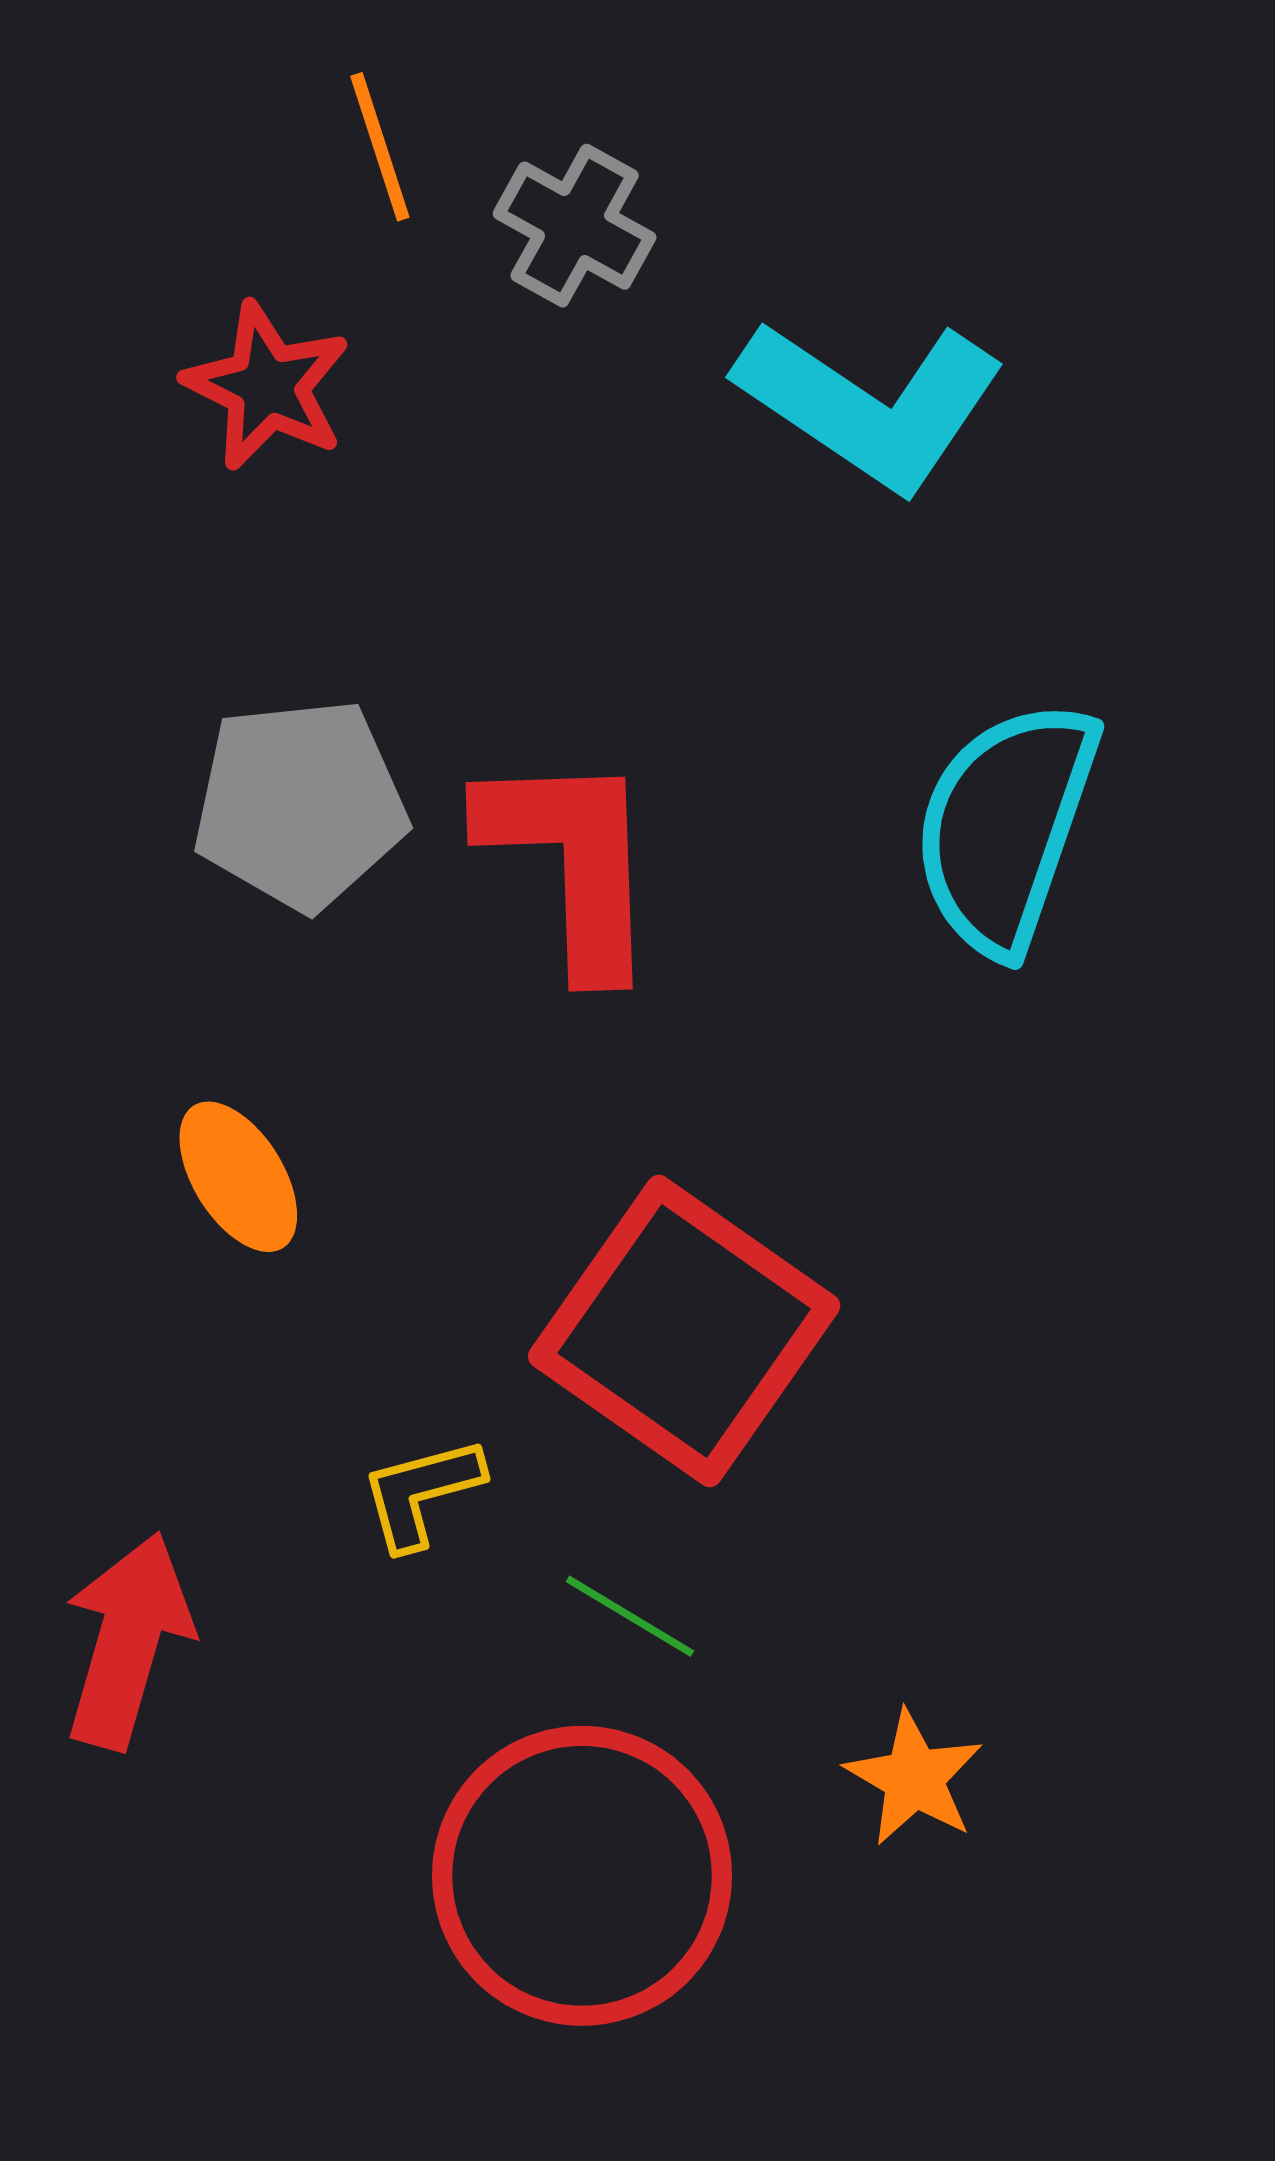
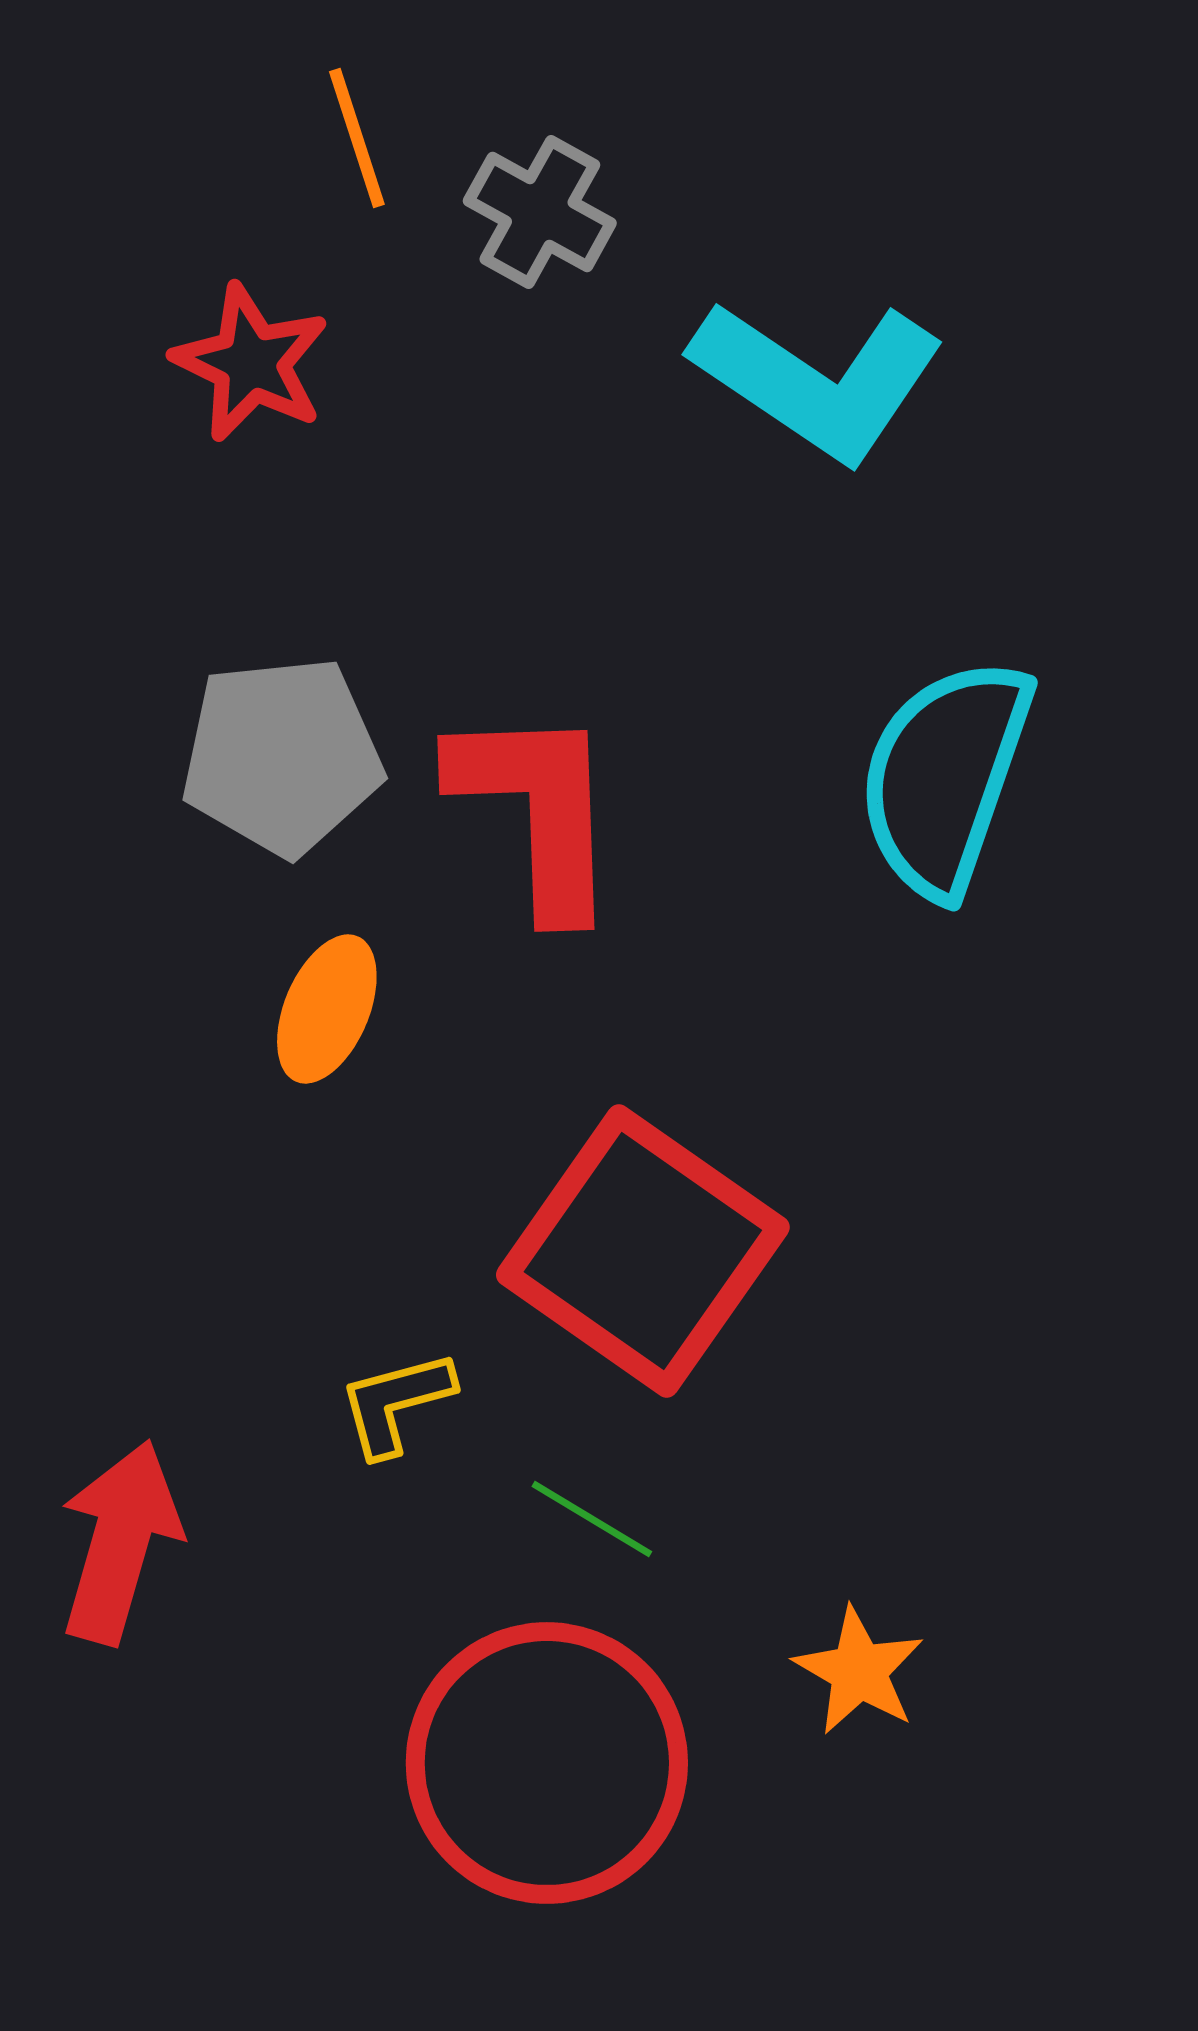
orange ellipse: (238, 1177) -> (327, 1009), moved, turned 55

